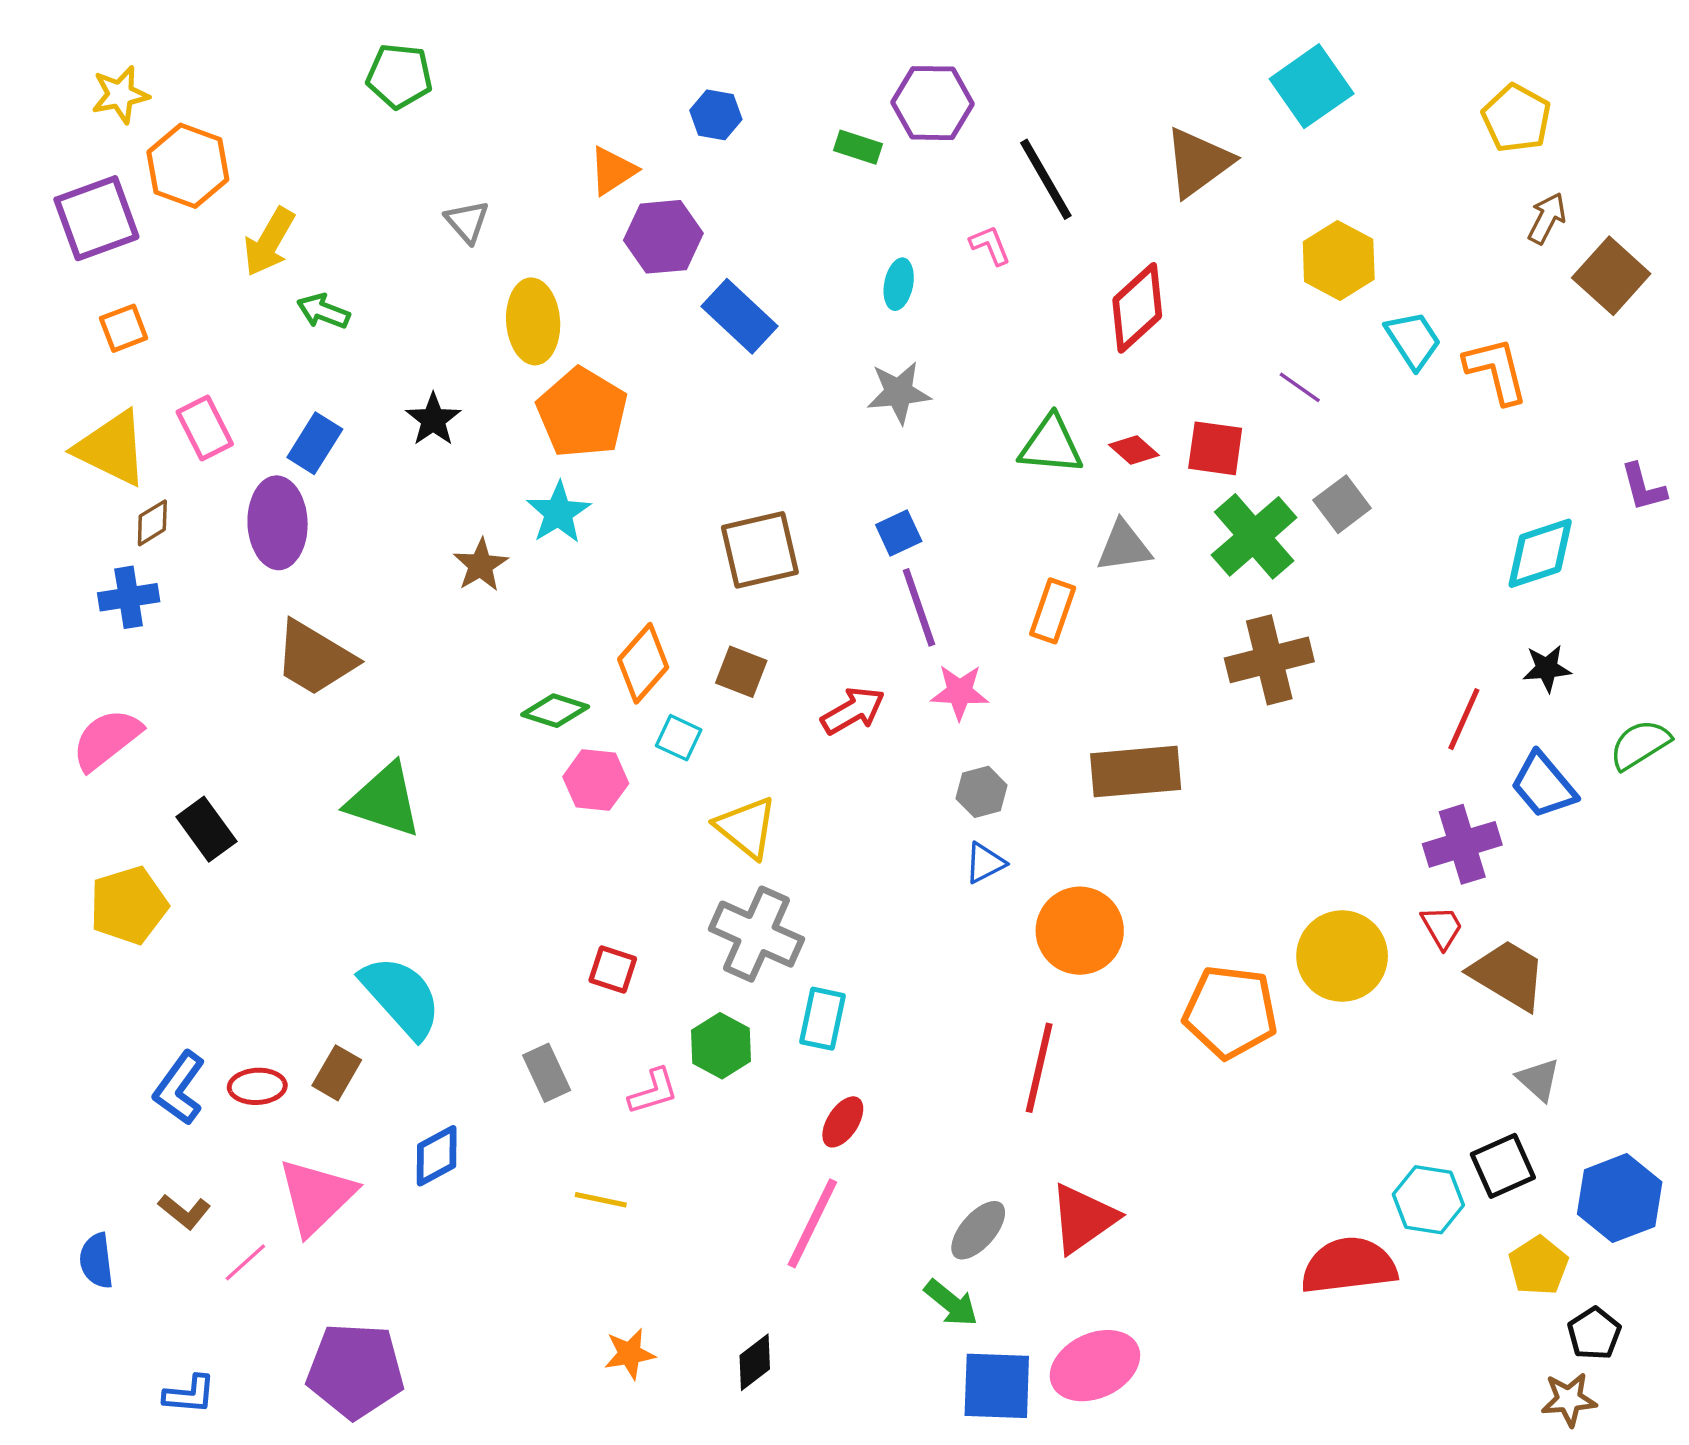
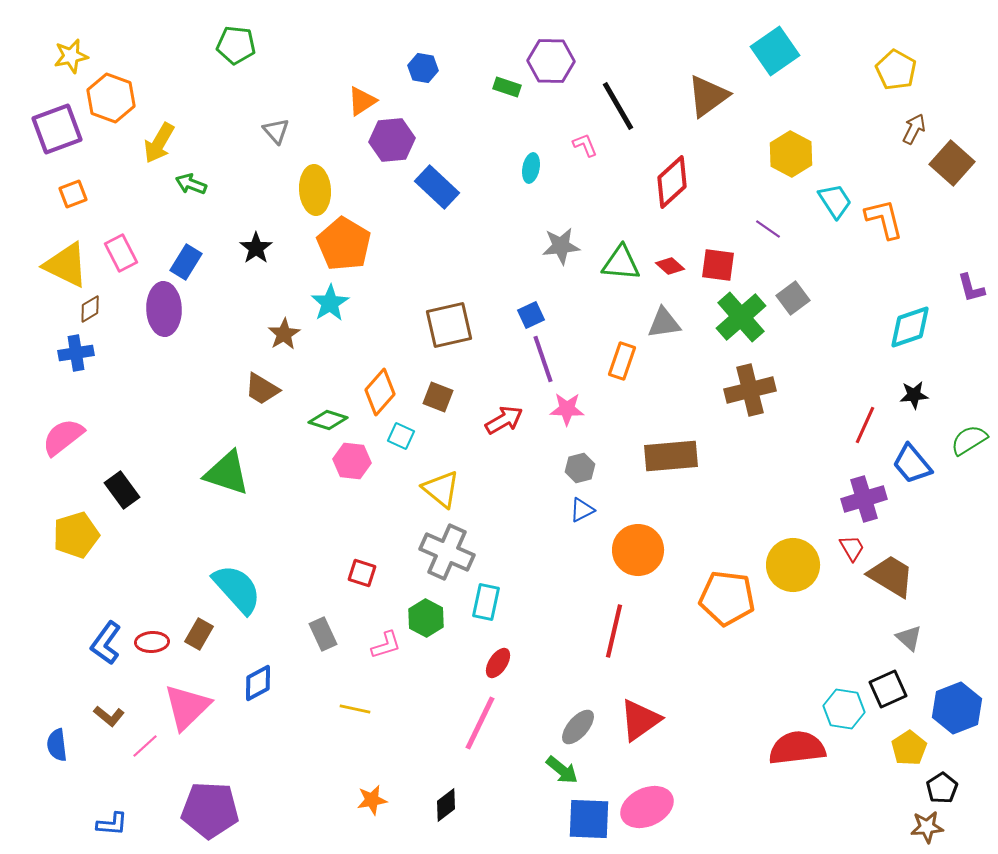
gray star: (899, 392) -> (561, 246), moved
brown trapezoid: (315, 658) -> (262, 389), moved, size x0.7

